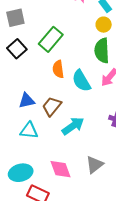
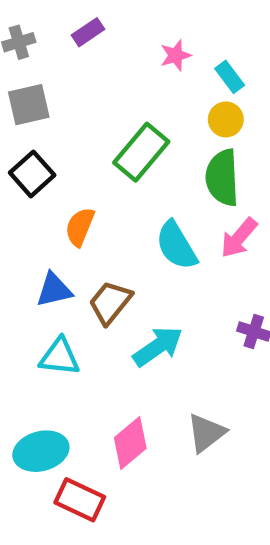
green rectangle: (51, 39) -> (141, 152), moved
orange semicircle: (58, 69) -> (80, 227), moved, turned 30
pink diamond: (61, 169) -> (130, 443), turned 70

